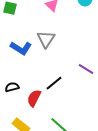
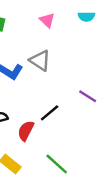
gray triangle: (46, 39) -> (40, 61), turned -30

